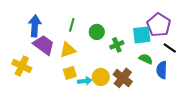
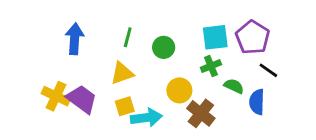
cyan square: (142, 35) -> (215, 37), moved
purple trapezoid: (44, 45) -> (82, 99), moved
green cross: (117, 45) -> (211, 66), moved
yellow circle: (101, 77) -> (179, 90), moved
cyan arrow: (85, 81) -> (146, 118), size x1.5

